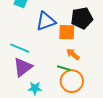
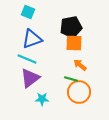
black pentagon: (82, 18) -> (71, 27), moved
blue triangle: (46, 21) -> (32, 39), moved

